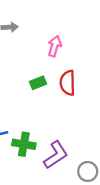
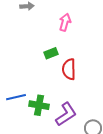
red semicircle: (68, 83) -> (69, 69), moved

